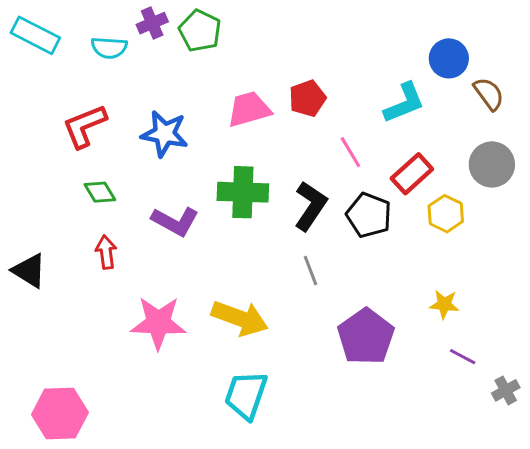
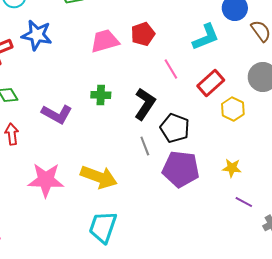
blue star: (164, 134) -> (37, 35), moved
green cross: (243, 192) -> (101, 95), size x0.6
black pentagon: (369, 215) -> (175, 128), moved
purple pentagon: (366, 337) -> (181, 169), moved, turned -30

